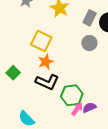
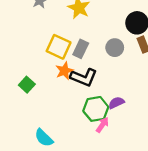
gray rectangle: (90, 18) -> (81, 49), moved
black L-shape: (47, 82) -> (84, 77), moved
purple semicircle: (89, 108) -> (116, 103), moved

